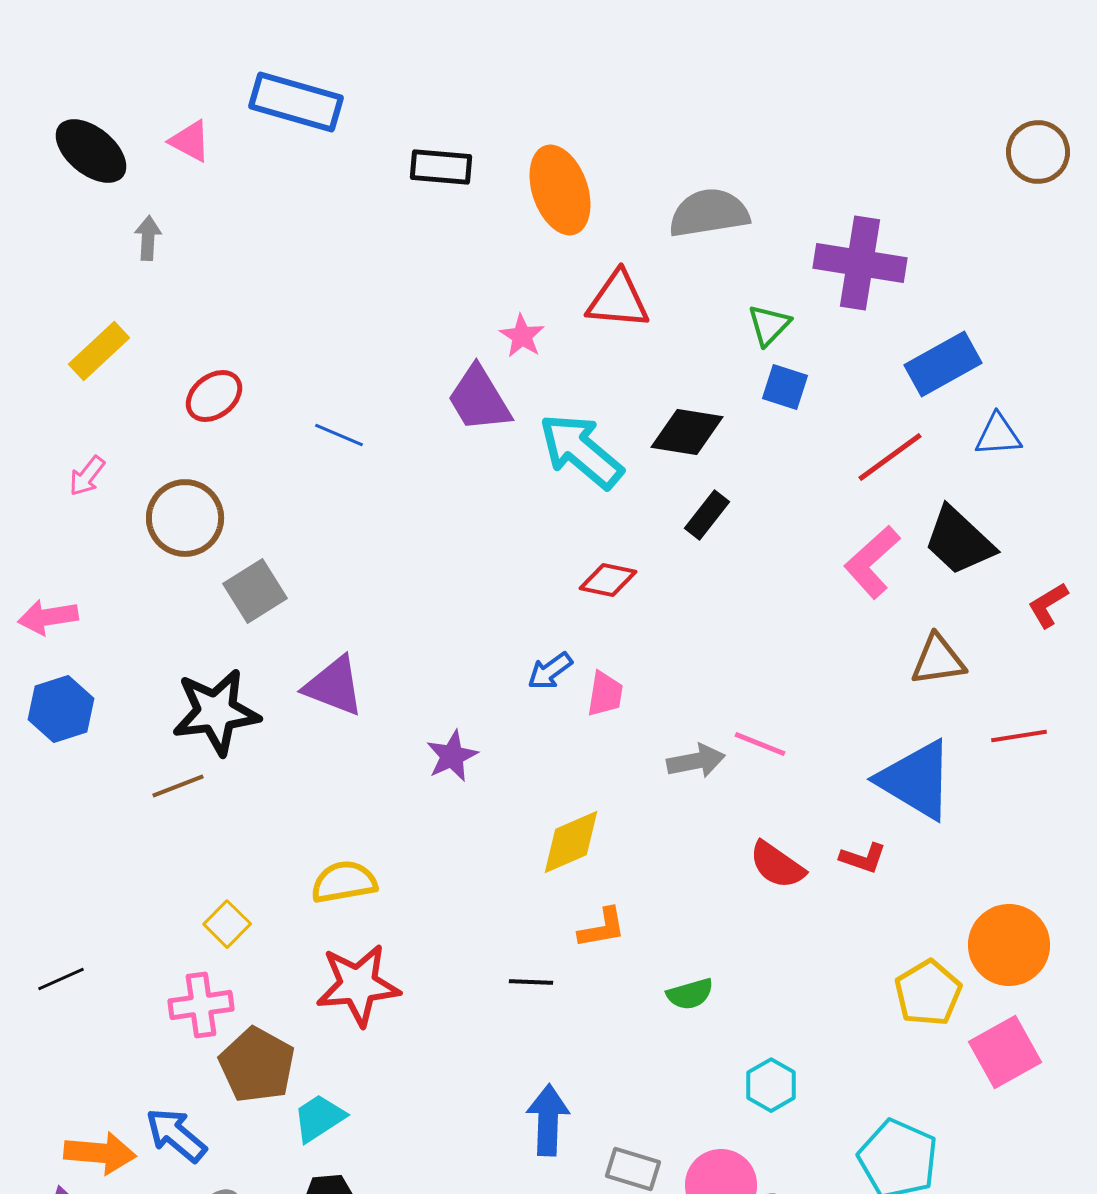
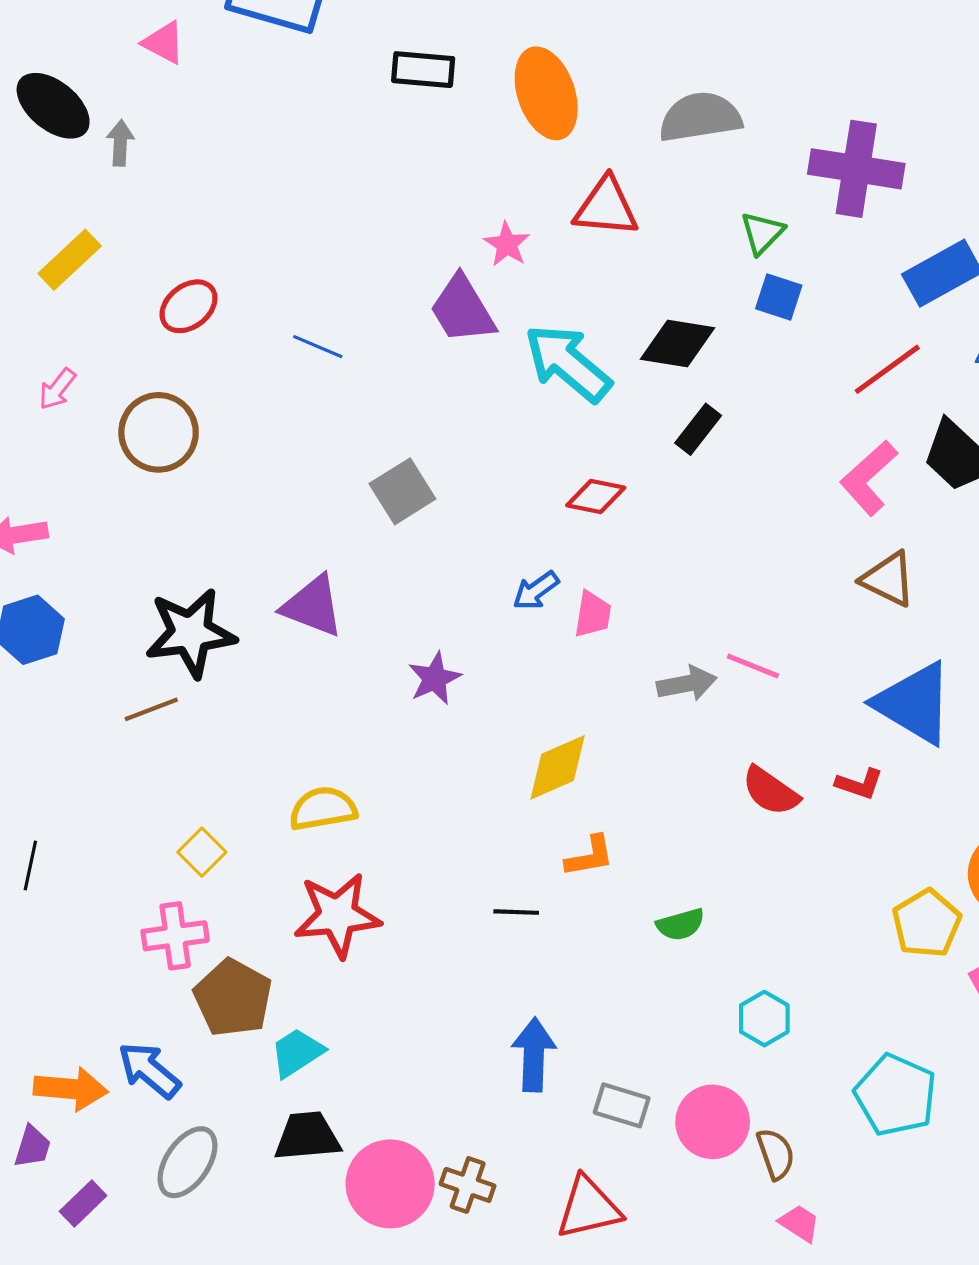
black ellipse: (91, 151) -> (53, 106), moved
gray square: (255, 591) -> (402, 491), moved
brown triangle: (938, 660) -> (888, 579), moved, turned 34
black line: (61, 979) -> (30, 866), moved, turned -54

